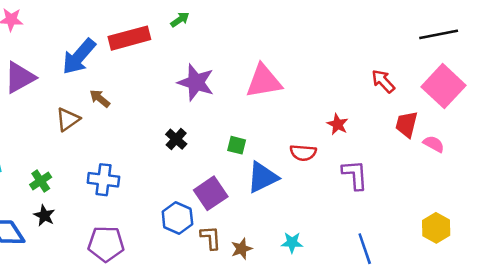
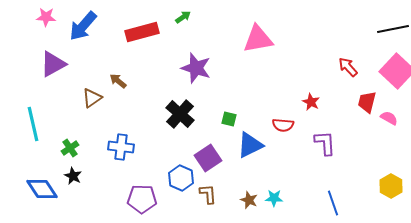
blue arrow: (79, 57) -> (83, 26), moved
pink triangle: (264, 81) -> (258, 39), moved
black cross: (176, 139) -> (180, 114), size x1.6
purple pentagon: (106, 244) -> (142, 199), moved
brown star: (241, 249) -> (249, 200), moved, turned -30

